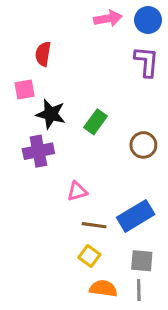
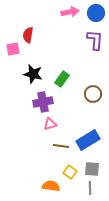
pink square: (25, 89) -> (13, 49), moved
purple cross: (38, 151) -> (43, 102), moved
yellow square: (89, 256) -> (70, 172), moved
orange semicircle: (103, 288) -> (51, 186), moved

